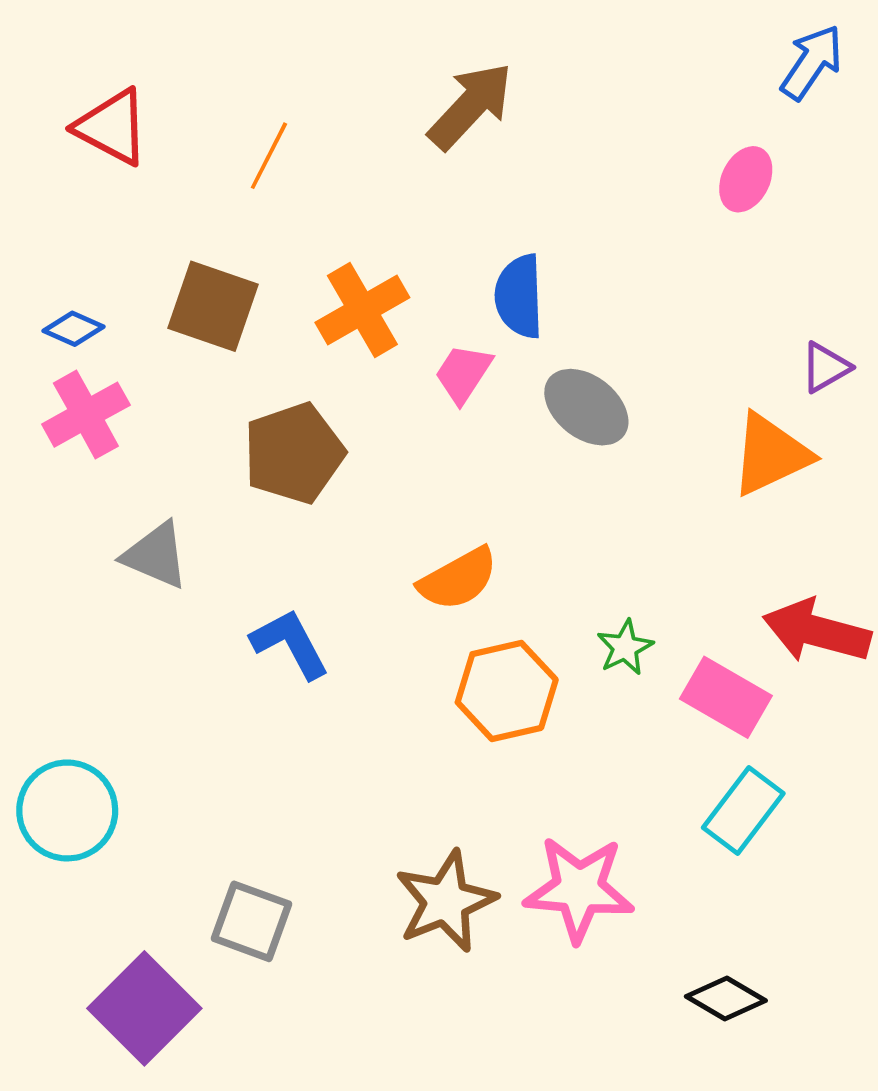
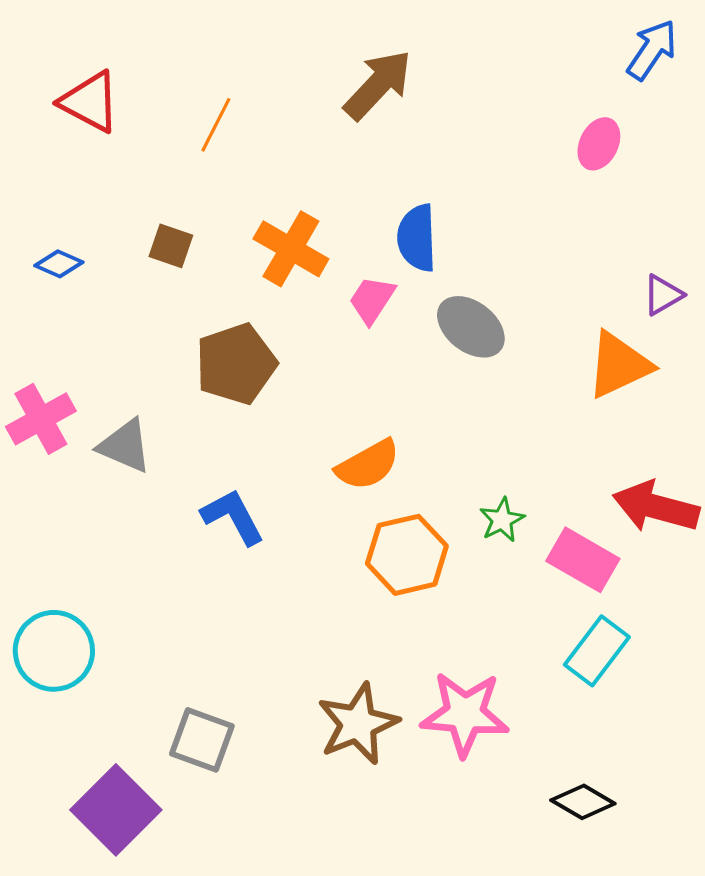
brown square: (213, 306) -> (171, 246), size x0.6
orange cross: (362, 310) -> (291, 249), turned -30
pink cross: (86, 415) -> (41, 419), moved

